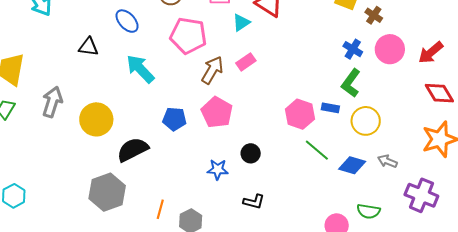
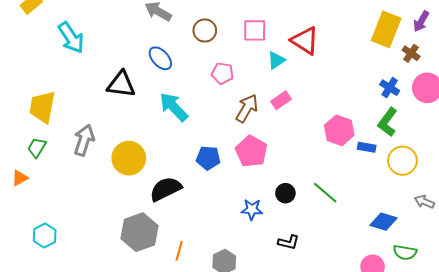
pink pentagon: (188, 36) -> (223, 73), size x0.6
black triangle: (88, 47) -> (121, 84), size x1.4
pink hexagon: (300, 114) -> (339, 130), moved
green line: (317, 150) -> (325, 193), moved
blue diamond: (352, 165) -> (383, 222), moved
orange line: (160, 209) -> (179, 251), moved

